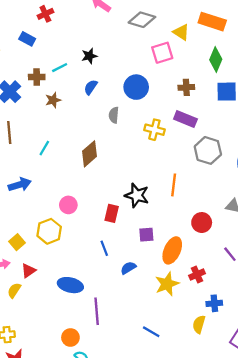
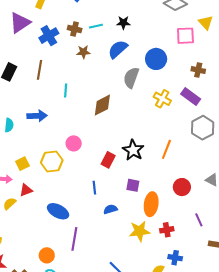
blue semicircle: (91, 87) -> (118, 49), size x1.5
gray semicircle: (114, 115) -> (131, 78), size x1.5
cyan line: (44, 148) -> (66, 90), turned -40
orange ellipse: (172, 250) -> (151, 204), turned -30

